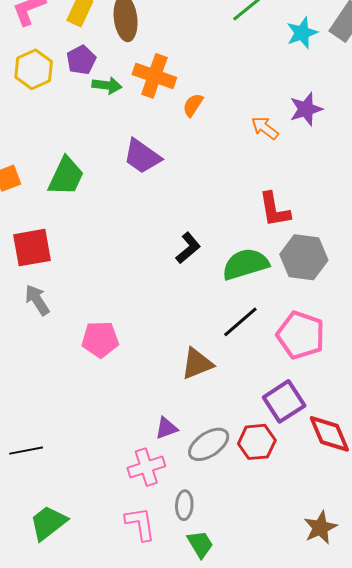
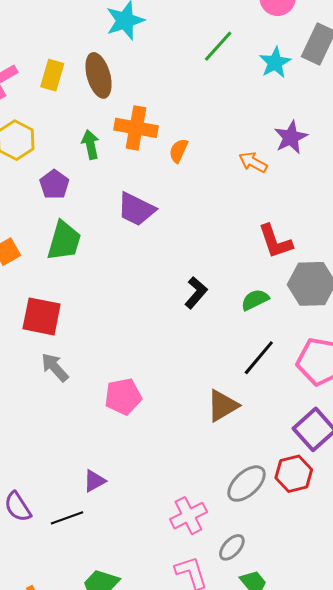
purple pentagon: (81, 60) -> (54, 184), moved
green arrow: (107, 85) -> (90, 145), turned -100
red square: (32, 248) -> (42, 316), turned 30
green semicircle: (245, 264) -> (255, 300), size x0.6
purple triangle: (166, 428) -> (94, 481), moved
gray ellipse: (184, 505) -> (232, 547), turned 48

